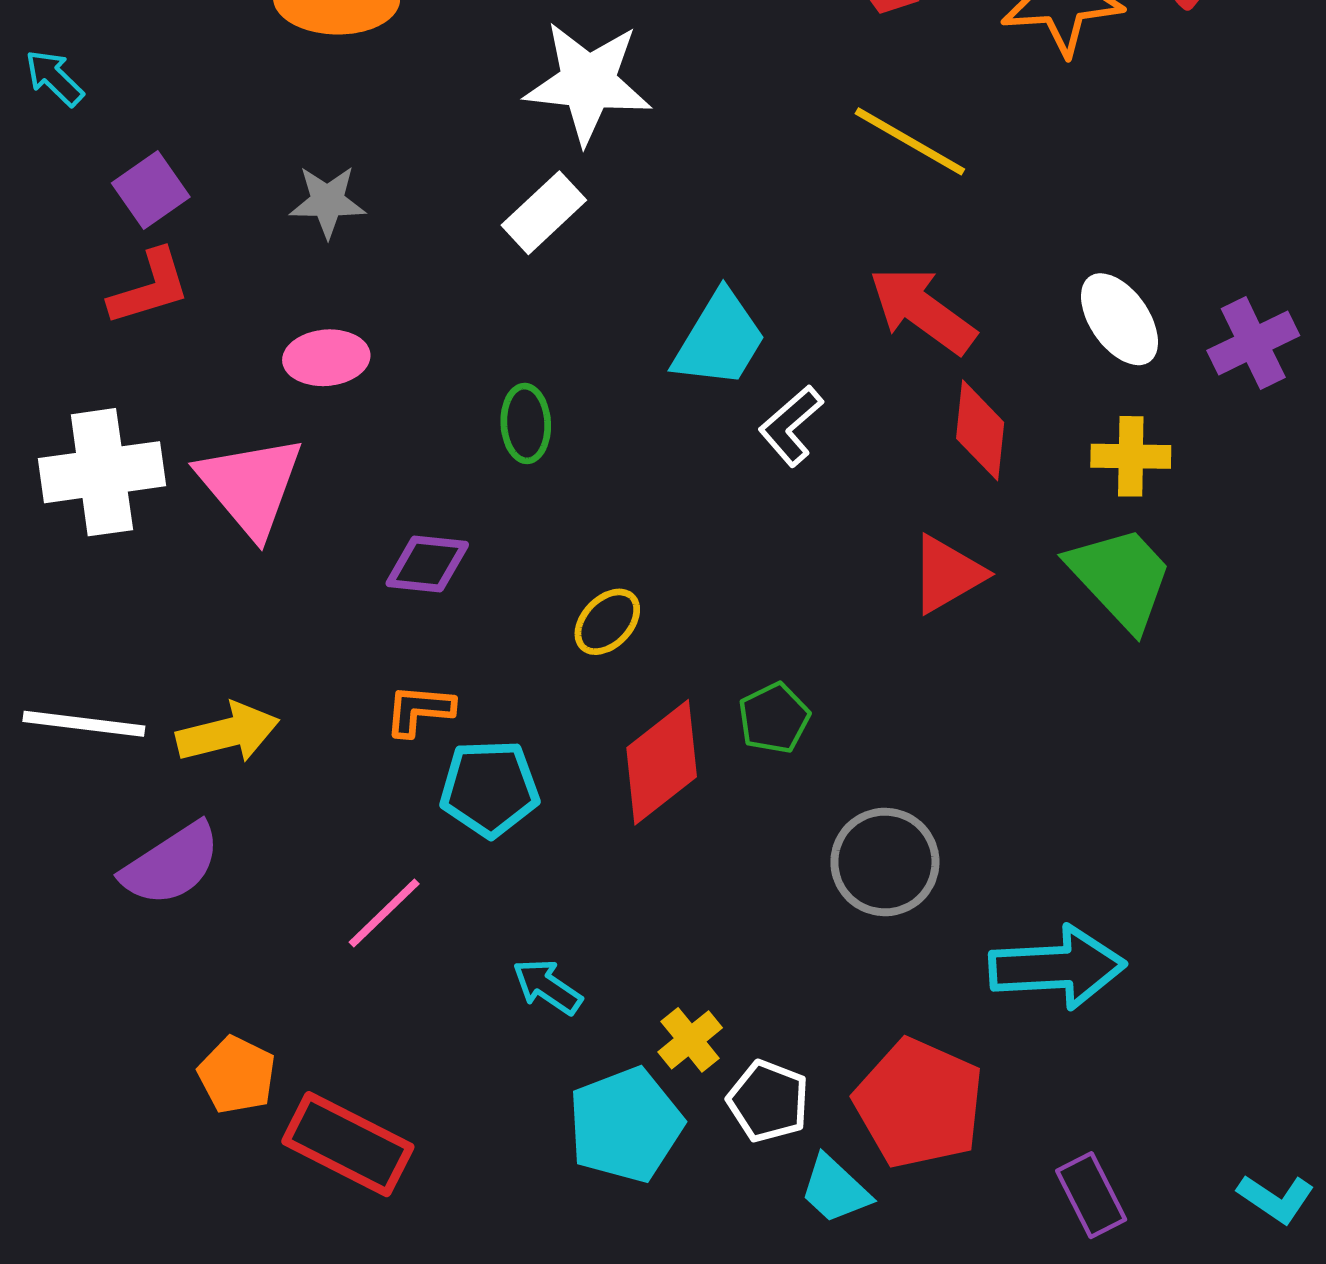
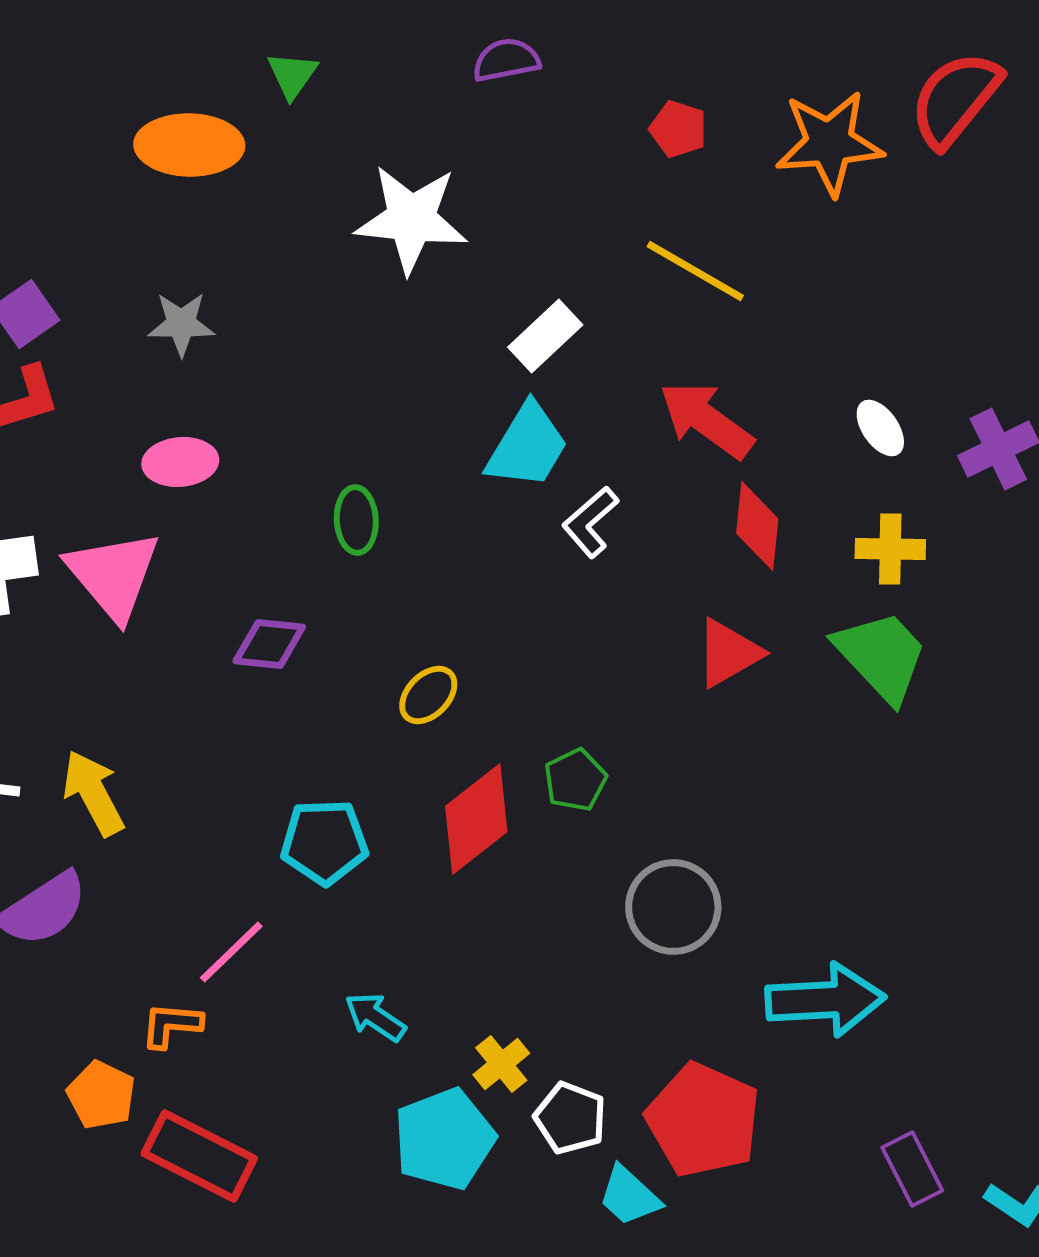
white rectangle: (544, 213) -> (545, 336), moved
white ellipse: (1120, 319) -> (880, 428), size x0.7
orange L-shape: (419, 710) -> (171, 1025), moved
yellow arrow: (228, 733) -> (93, 793), turned -104
purple rectangle: (1091, 1195) -> (912, 1169), moved

